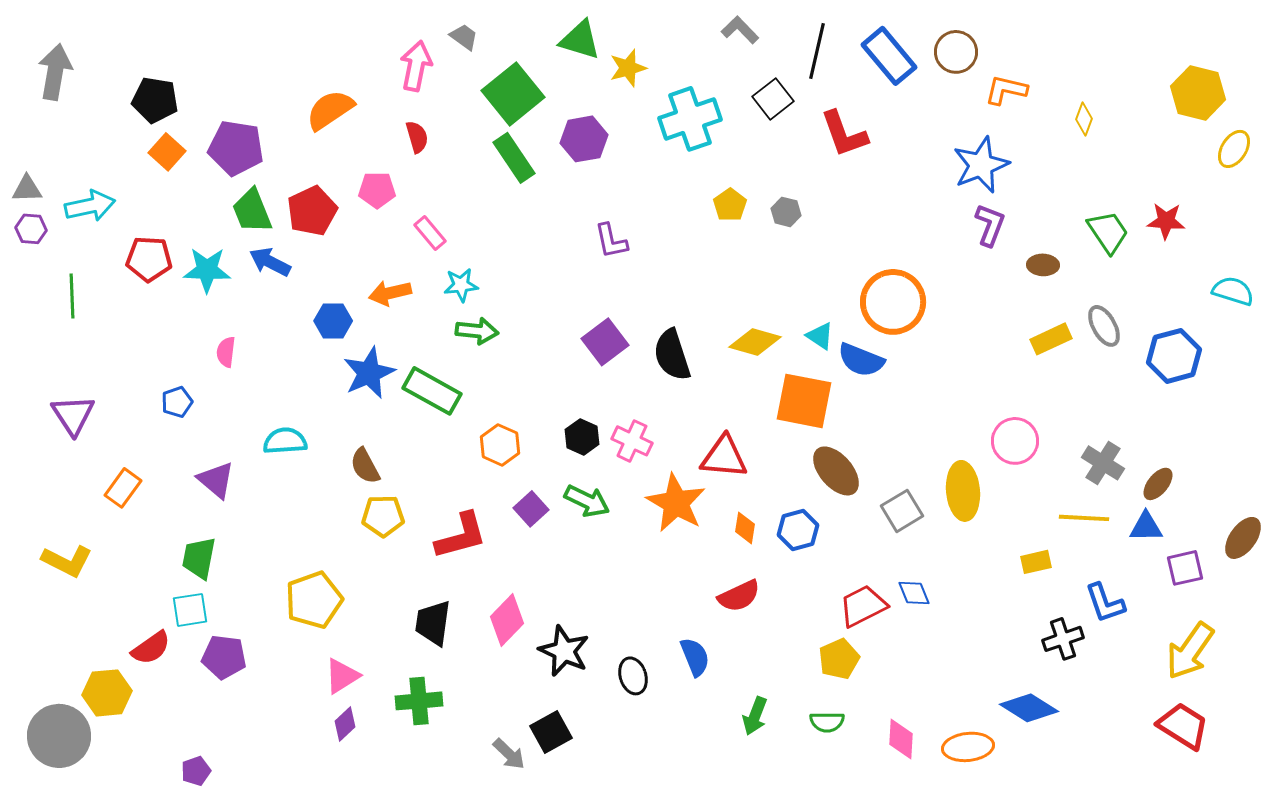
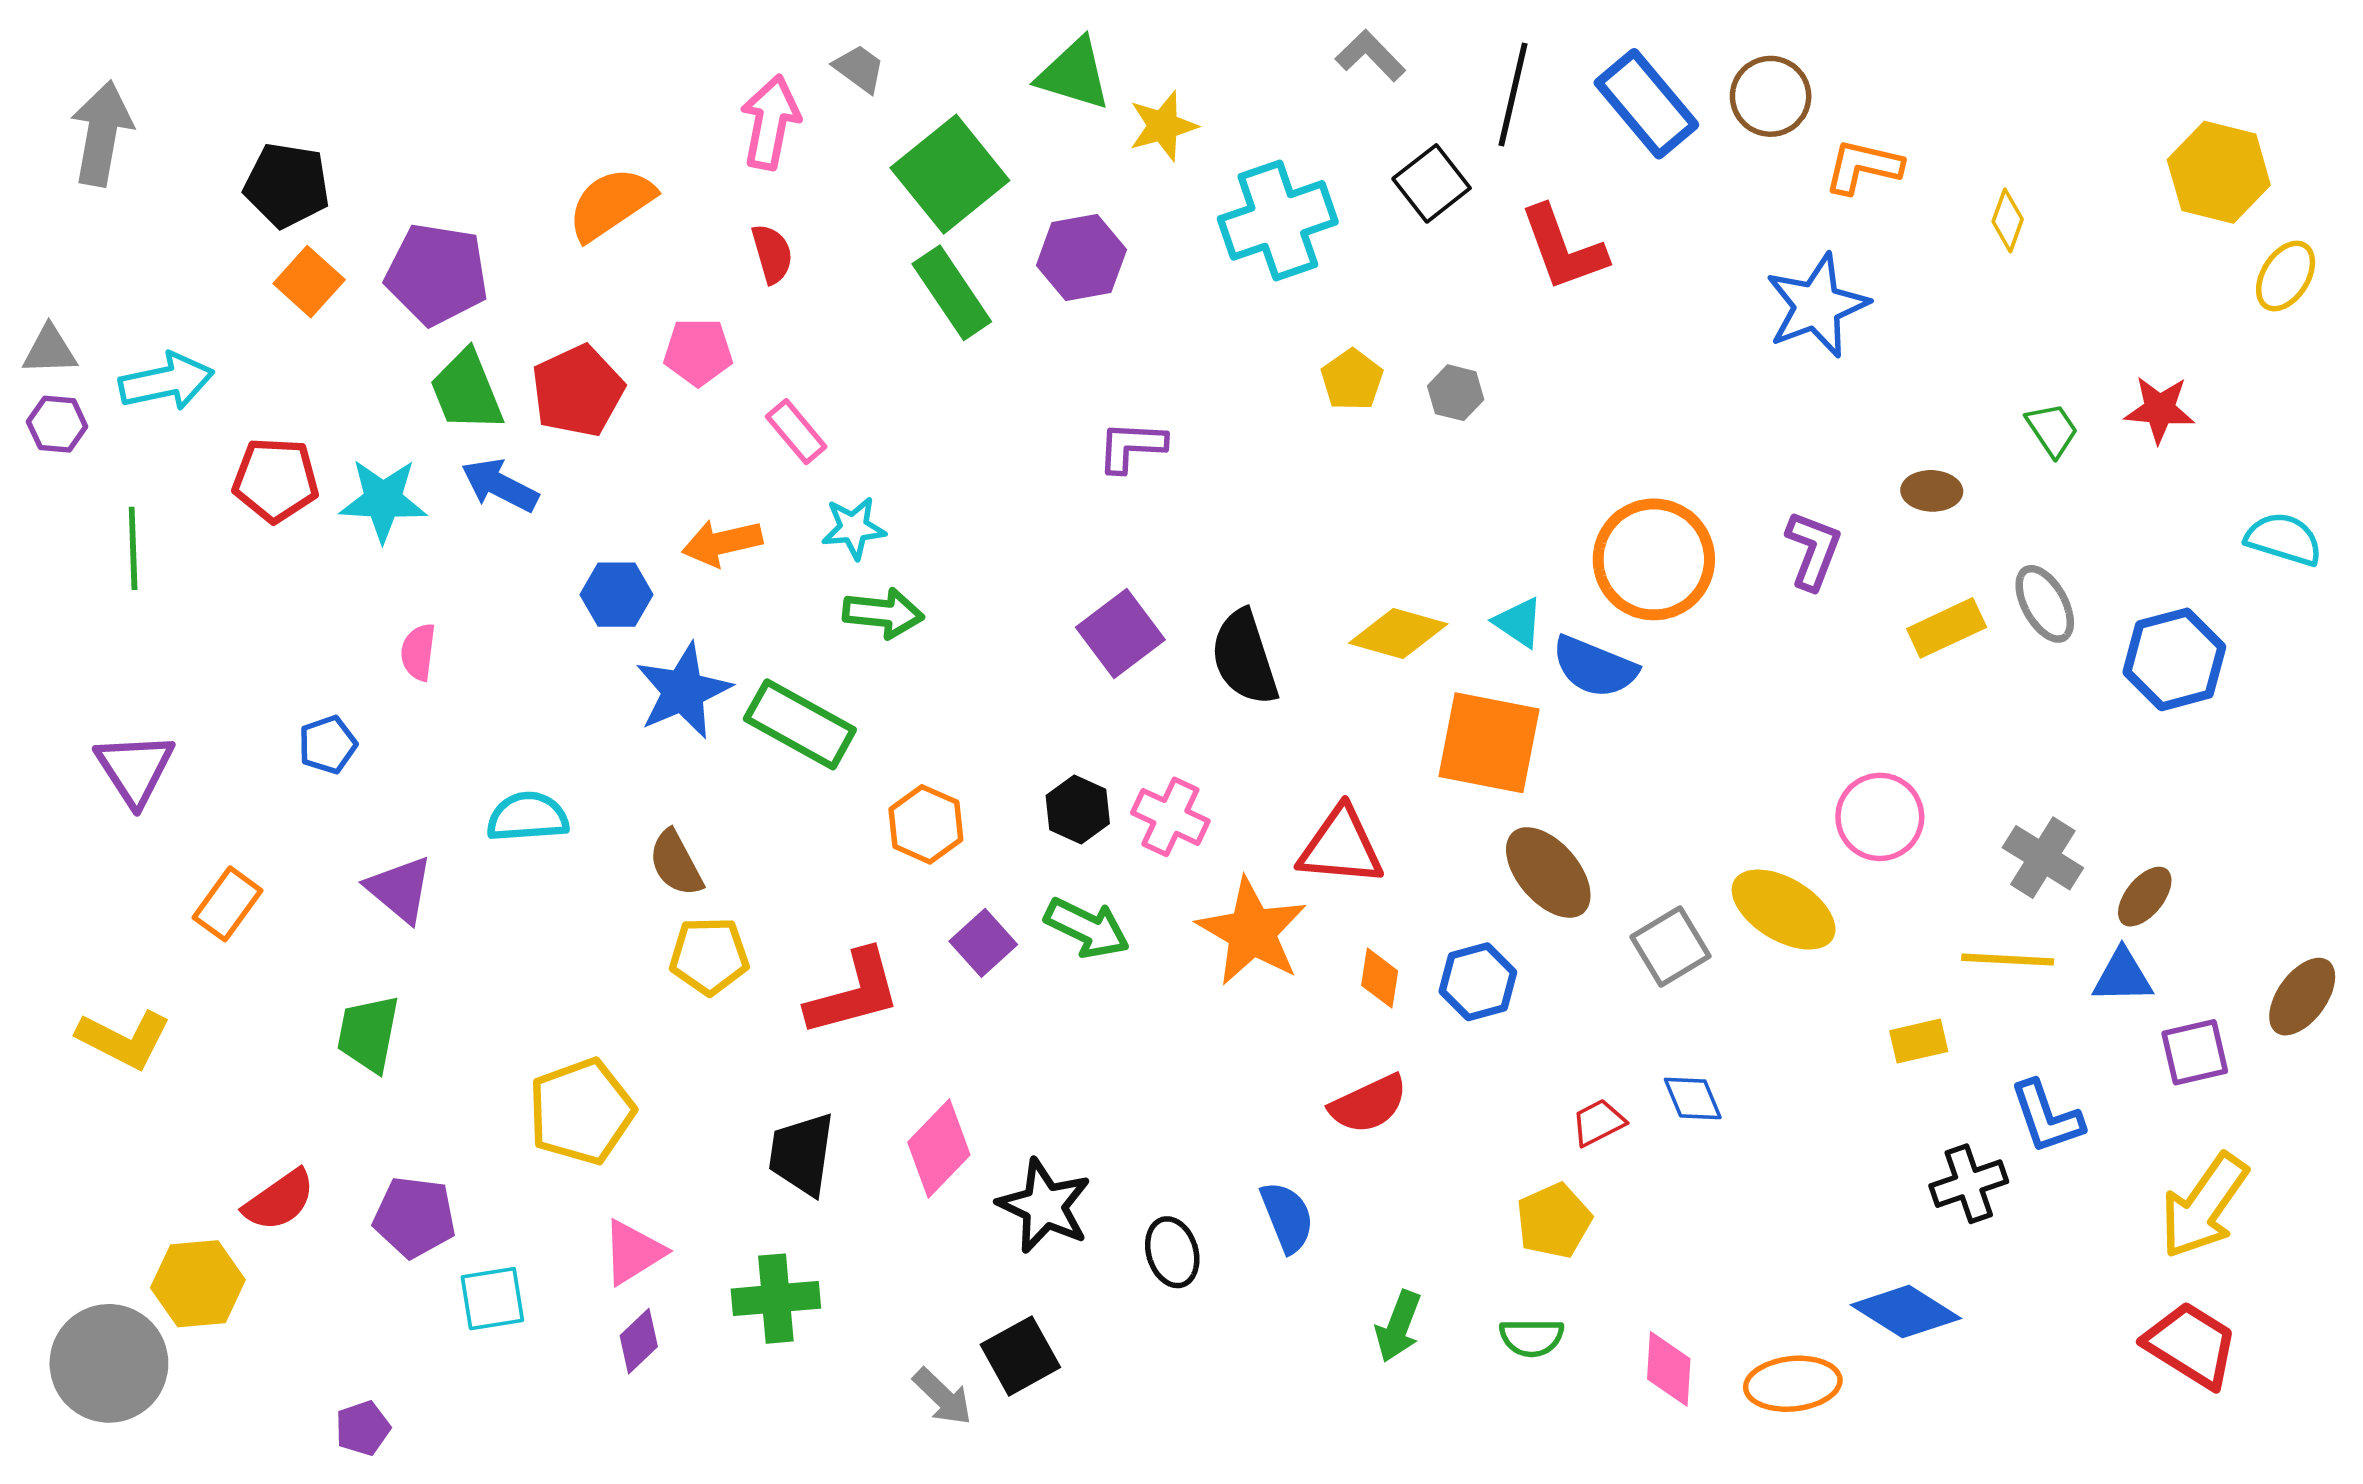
purple L-shape: (990, 225) -> (1813, 550), moved
green trapezoid: (1108, 232) -> (2052, 430), size x0.7
purple L-shape: (611, 241) -> (1131, 446), turned 105
yellow ellipse: (963, 491) -> (1784, 910), turned -54
red trapezoid: (863, 606) -> (1598, 1123), size x0.6
cyan square: (190, 610) -> (492, 1299), moved

